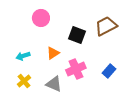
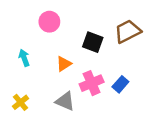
cyan arrow: (23, 56) -> (24, 58), moved, turned 88
blue rectangle: (109, 71) -> (120, 84), moved
yellow cross: (24, 81) -> (20, 102), moved

